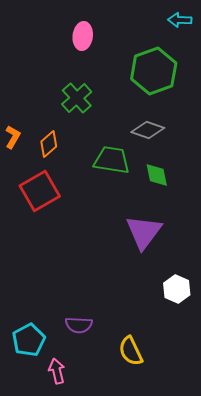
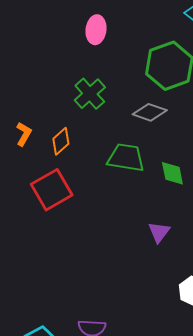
gray diamond: (148, 130) -> (150, 112), moved
purple triangle: (144, 232) -> (159, 232), size x0.6

